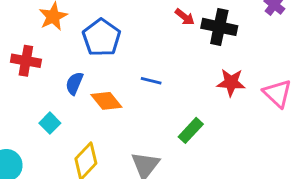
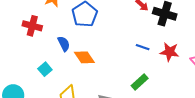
blue line: (151, 81) -> (143, 47), moved
blue semicircle: (74, 83) -> (64, 44), turned 126

